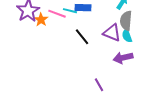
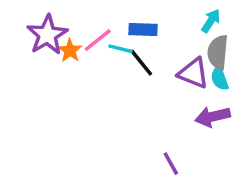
cyan line: (70, 11) -> (120, 49), moved
pink line: (57, 14) -> (98, 40), turned -60
black line: (82, 37) -> (141, 63), moved

